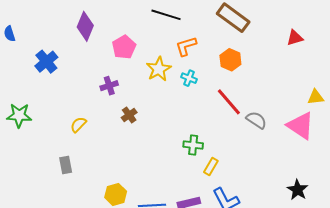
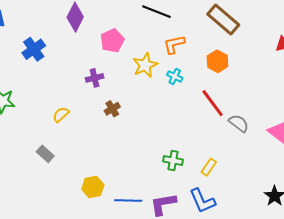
green cross: (193, 145) -> (173, 160), moved
gray rectangle: (66, 165) -> (45, 154), turned -42
yellow rectangle: (211, 166) -> (209, 167), moved

